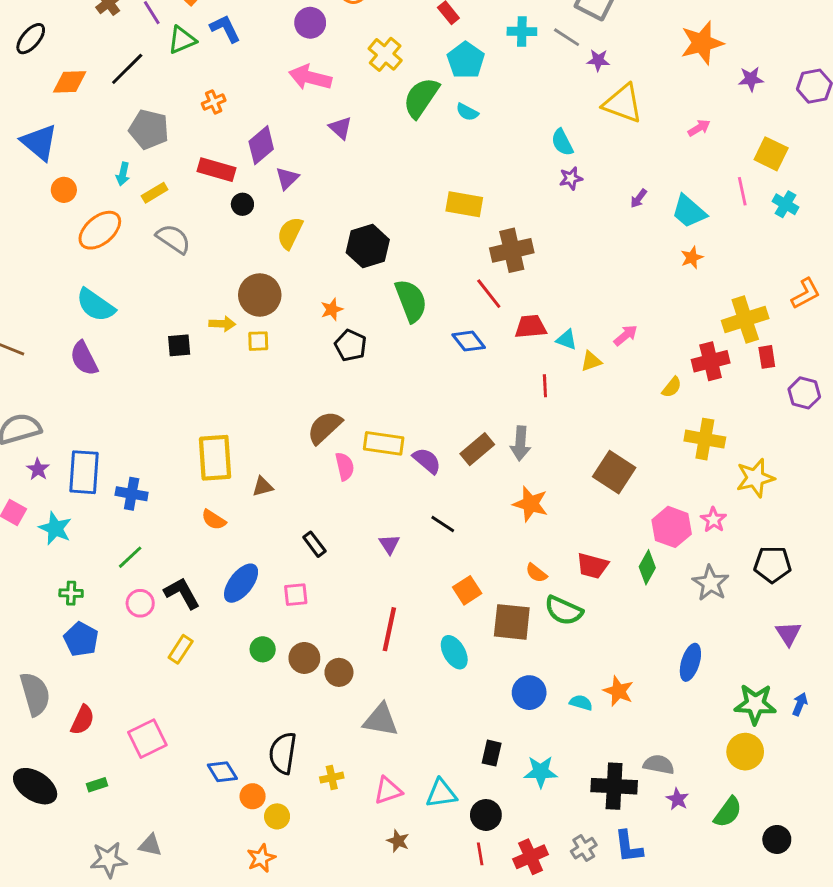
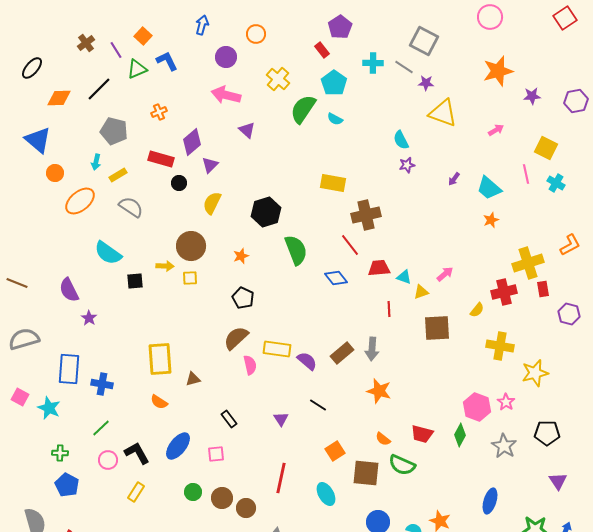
cyan semicircle: (96, 305) -> (108, 253), moved
black pentagon: (350, 345) -> (243, 298), moved
purple star: (38, 469) -> (89, 318), moved
brown square: (614, 472) -> (437, 328), moved, turned -36

